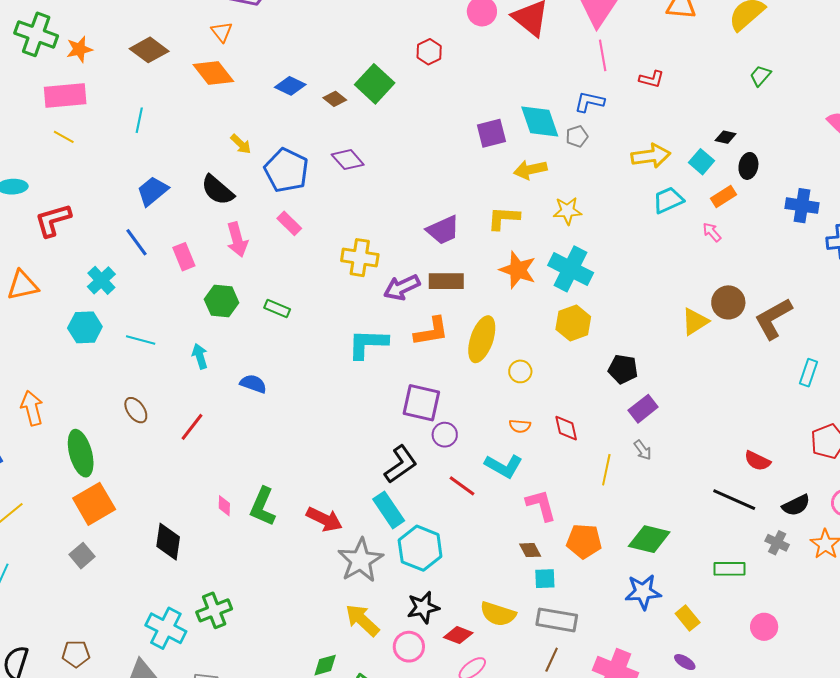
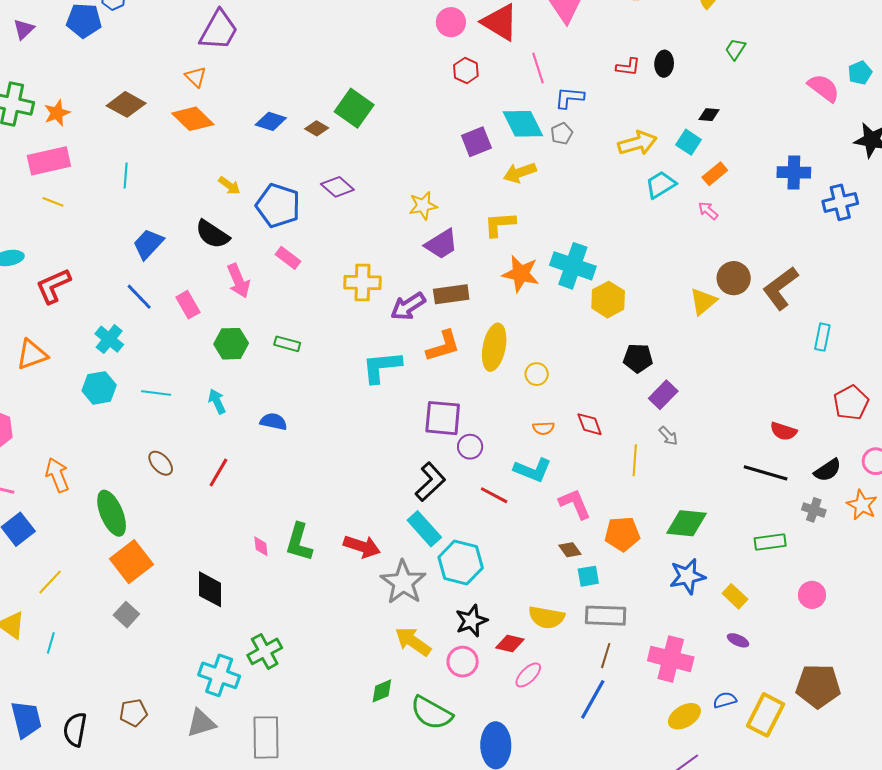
red hexagon: (429, 52) -> (466, 71), moved
pink line: (603, 55) -> (538, 68), moved
black ellipse: (748, 166) -> (664, 64), moved
yellow star: (567, 211) -> (423, 206), moved
yellow hexagon: (573, 323) -> (608, 300), moved

